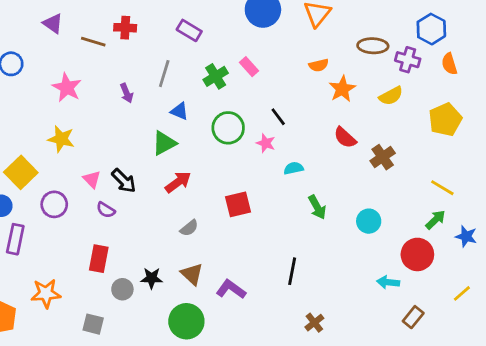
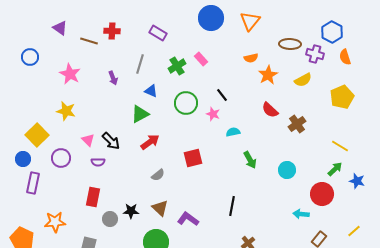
purple semicircle: (106, 210) -> (98, 162), turned -32
yellow line: (462, 293) -> (354, 231), moved

